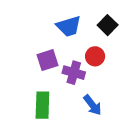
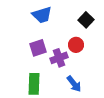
blue trapezoid: (69, 26) -> (42, 15), moved
purple cross: (74, 73) -> (59, 58), turned -36

